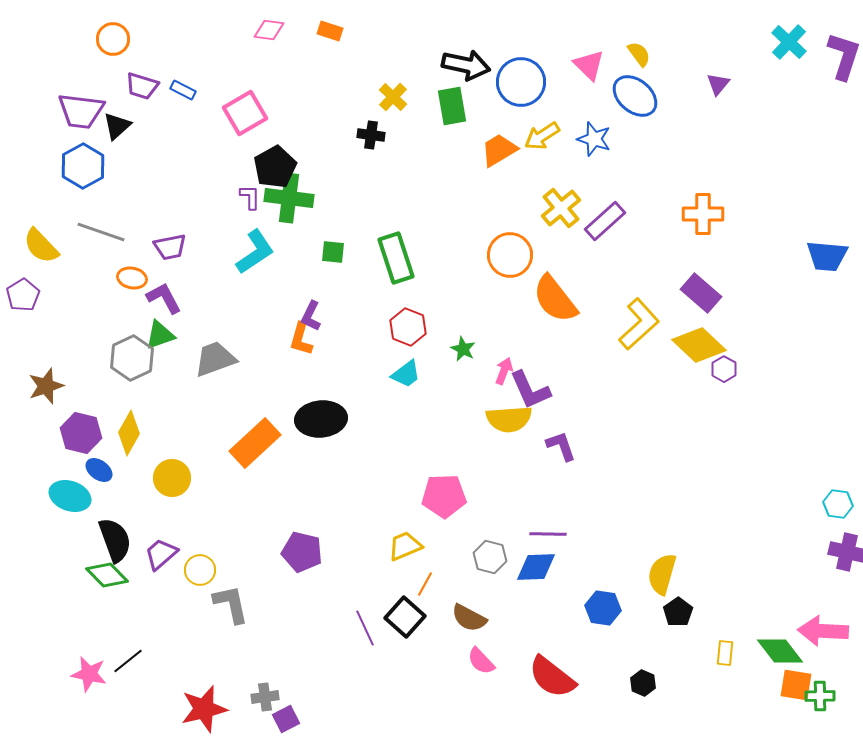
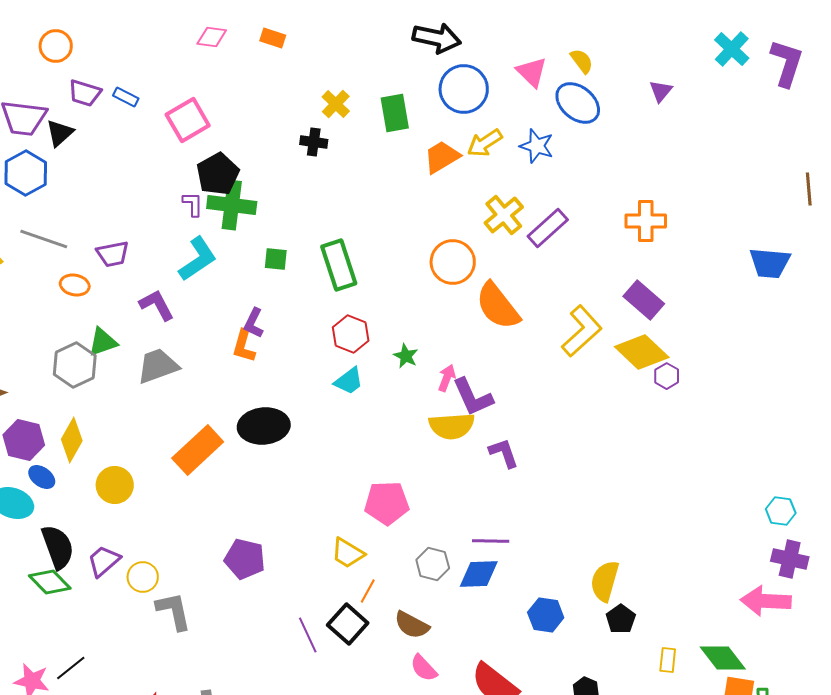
black arrow: (466, 65) -> (437, 38), moved
purple L-shape: (164, 298) -> (157, 305), moved
yellow trapezoid: (405, 546) -> (348, 553), turned -126
pink arrow: (823, 631) -> (766, 601), moved

